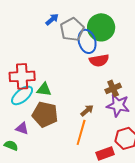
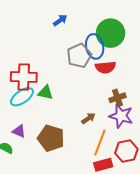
gray pentagon: (72, 29) -> (79, 56), moved
brown pentagon: (45, 114) -> (51, 138), moved
orange line: (81, 132) -> (100, 142), moved

